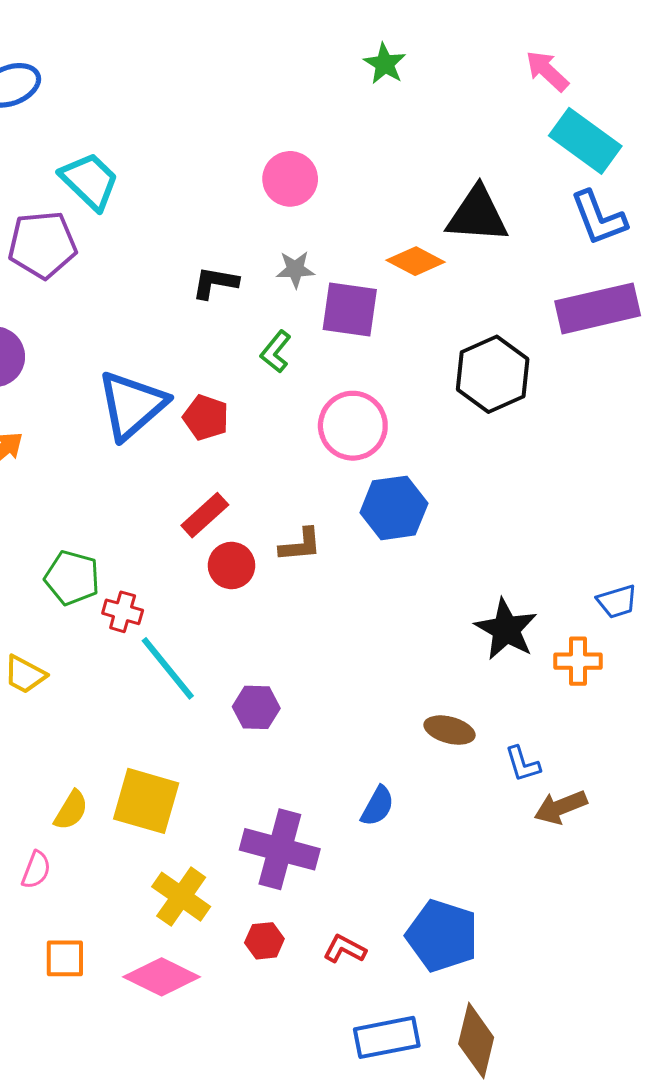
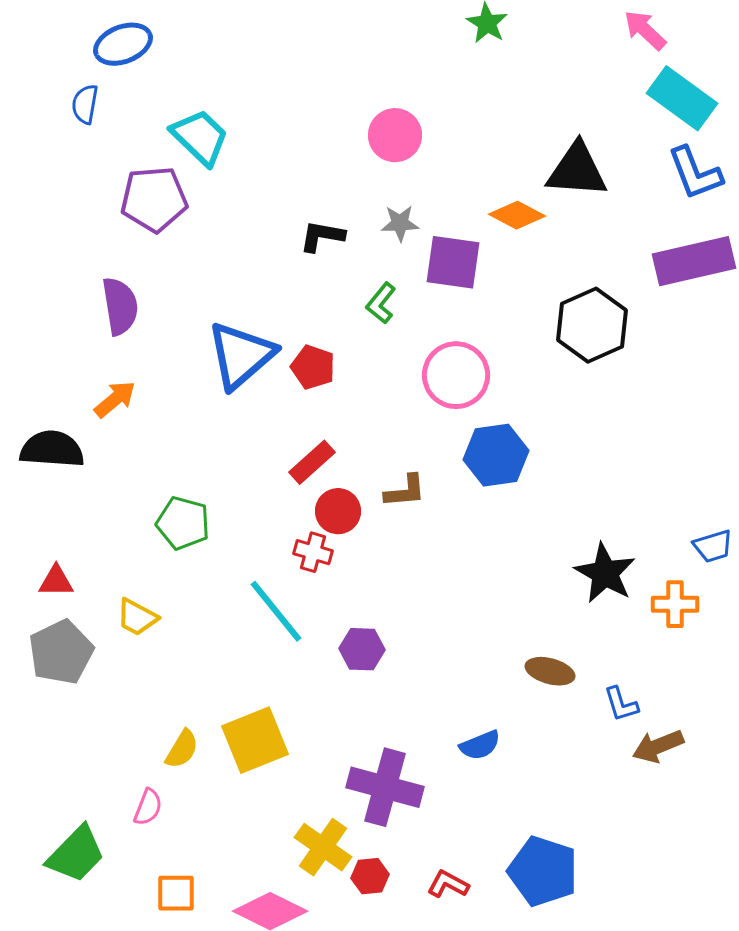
red cross: (123, 612) -> (313, 552), moved
yellow square: (146, 801) -> (255, 740), turned -38
blue semicircle: (378, 806) -> (480, 745), turned 39
yellow cross: (181, 897) -> (323, 847), moved

